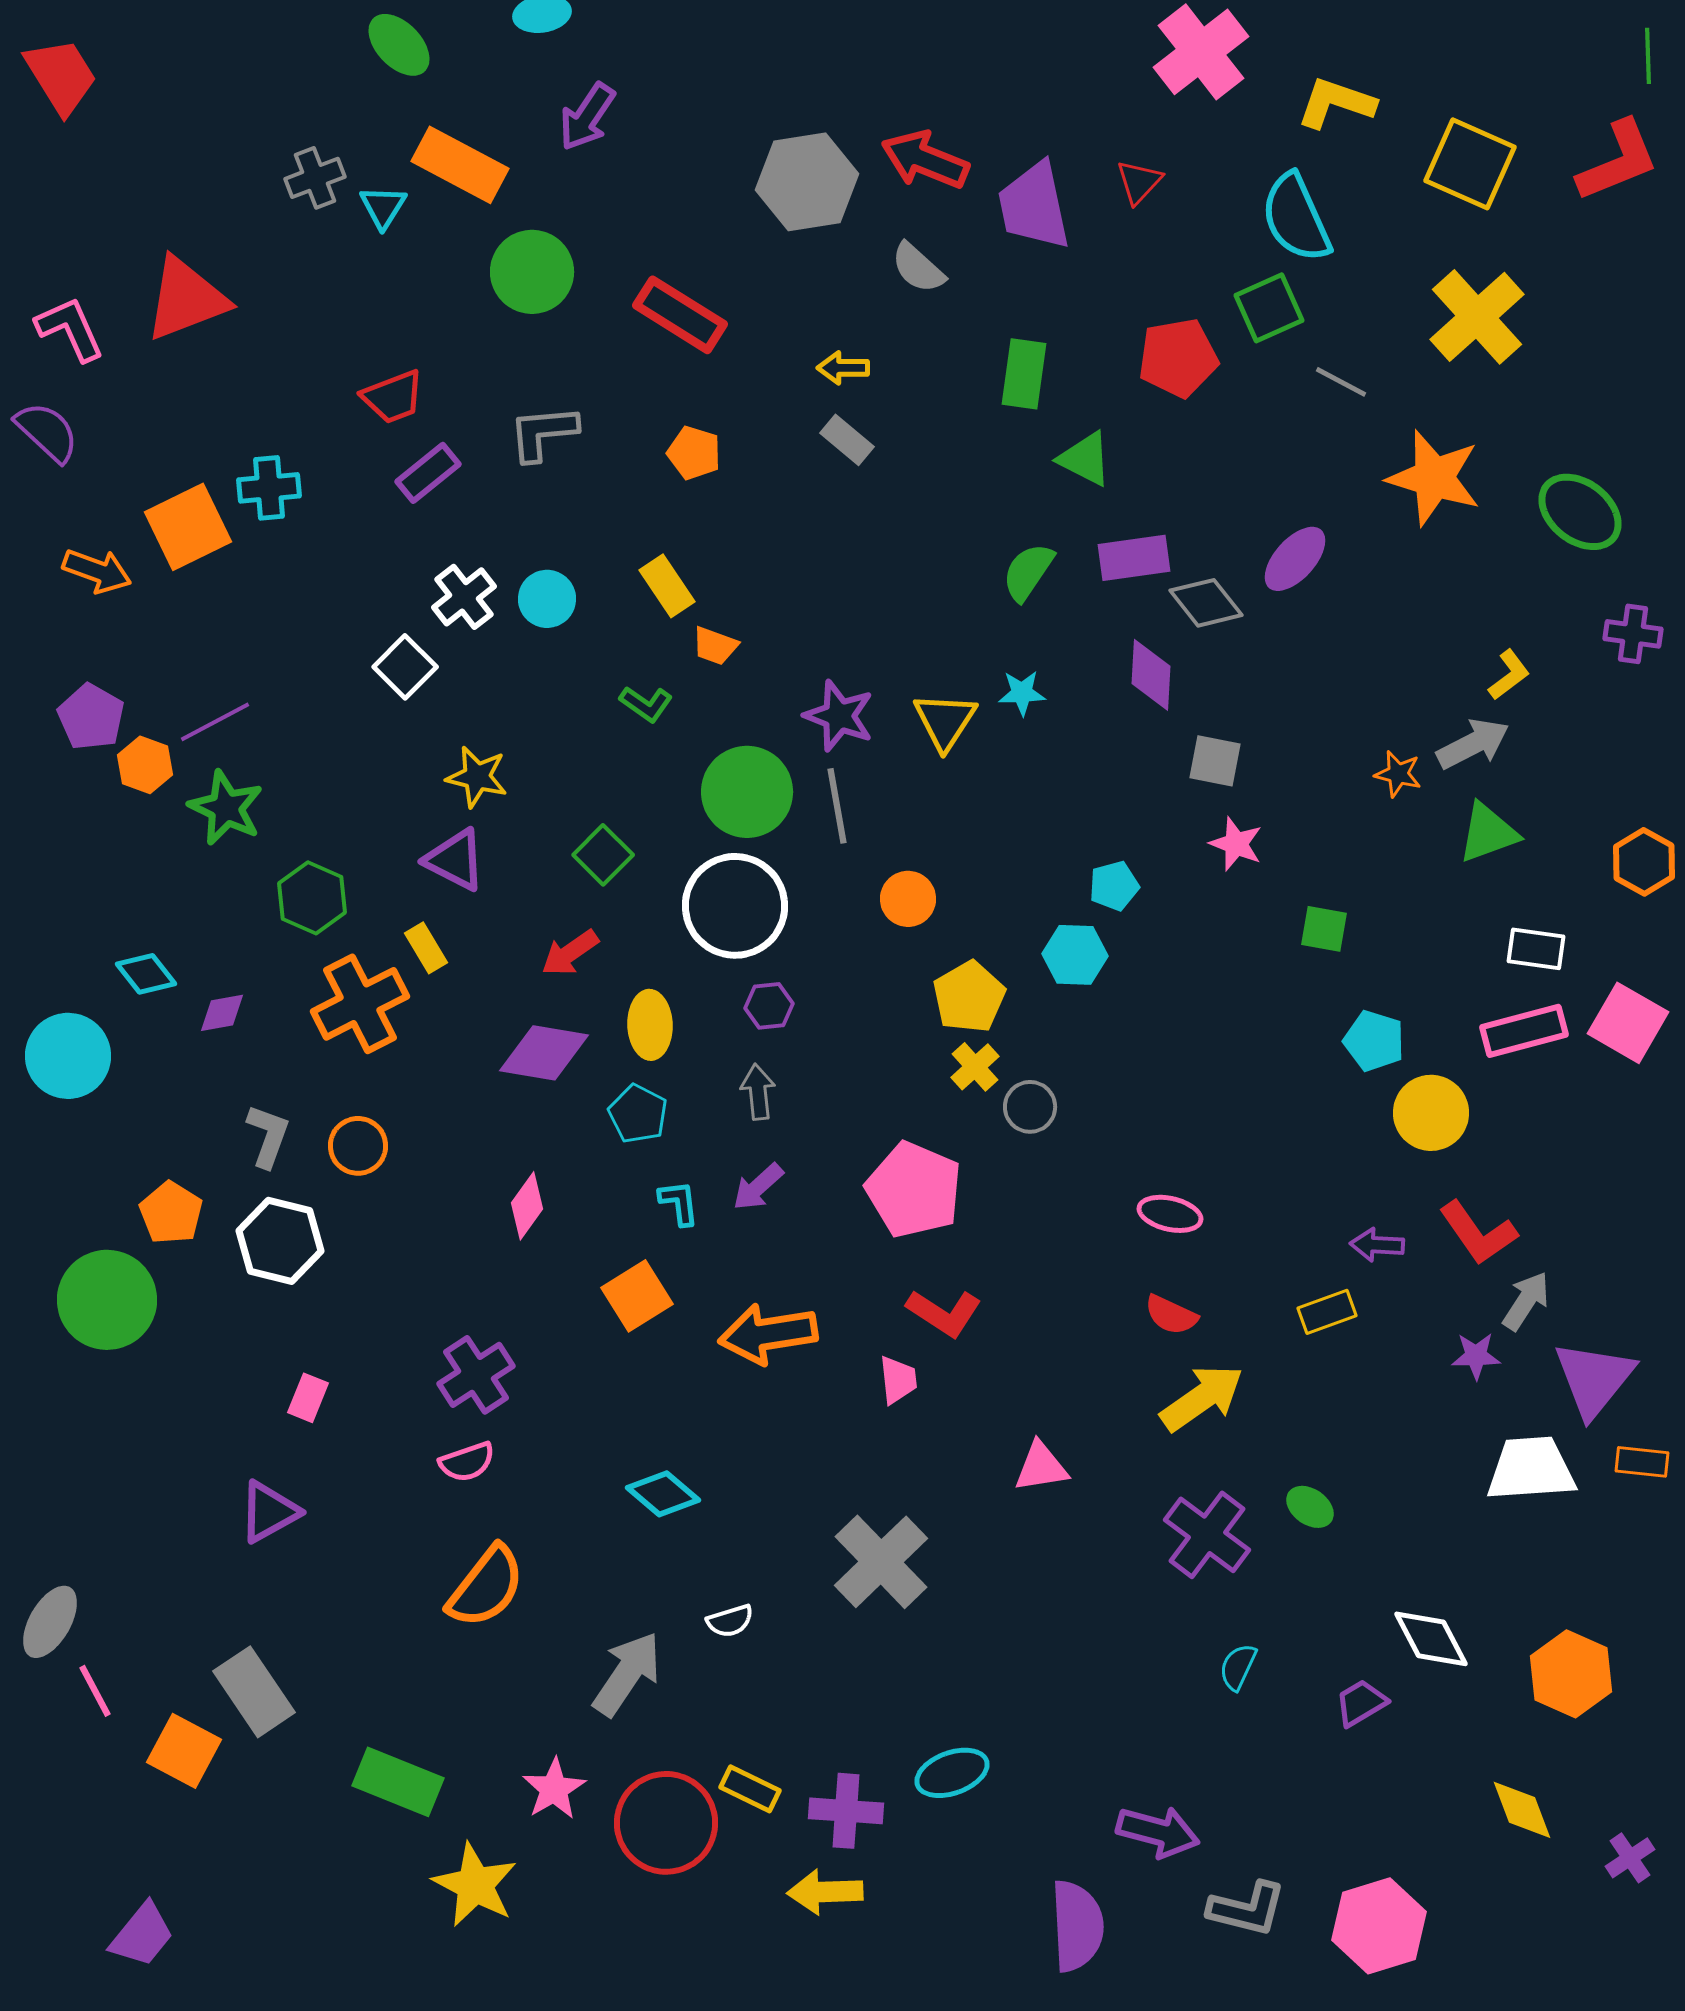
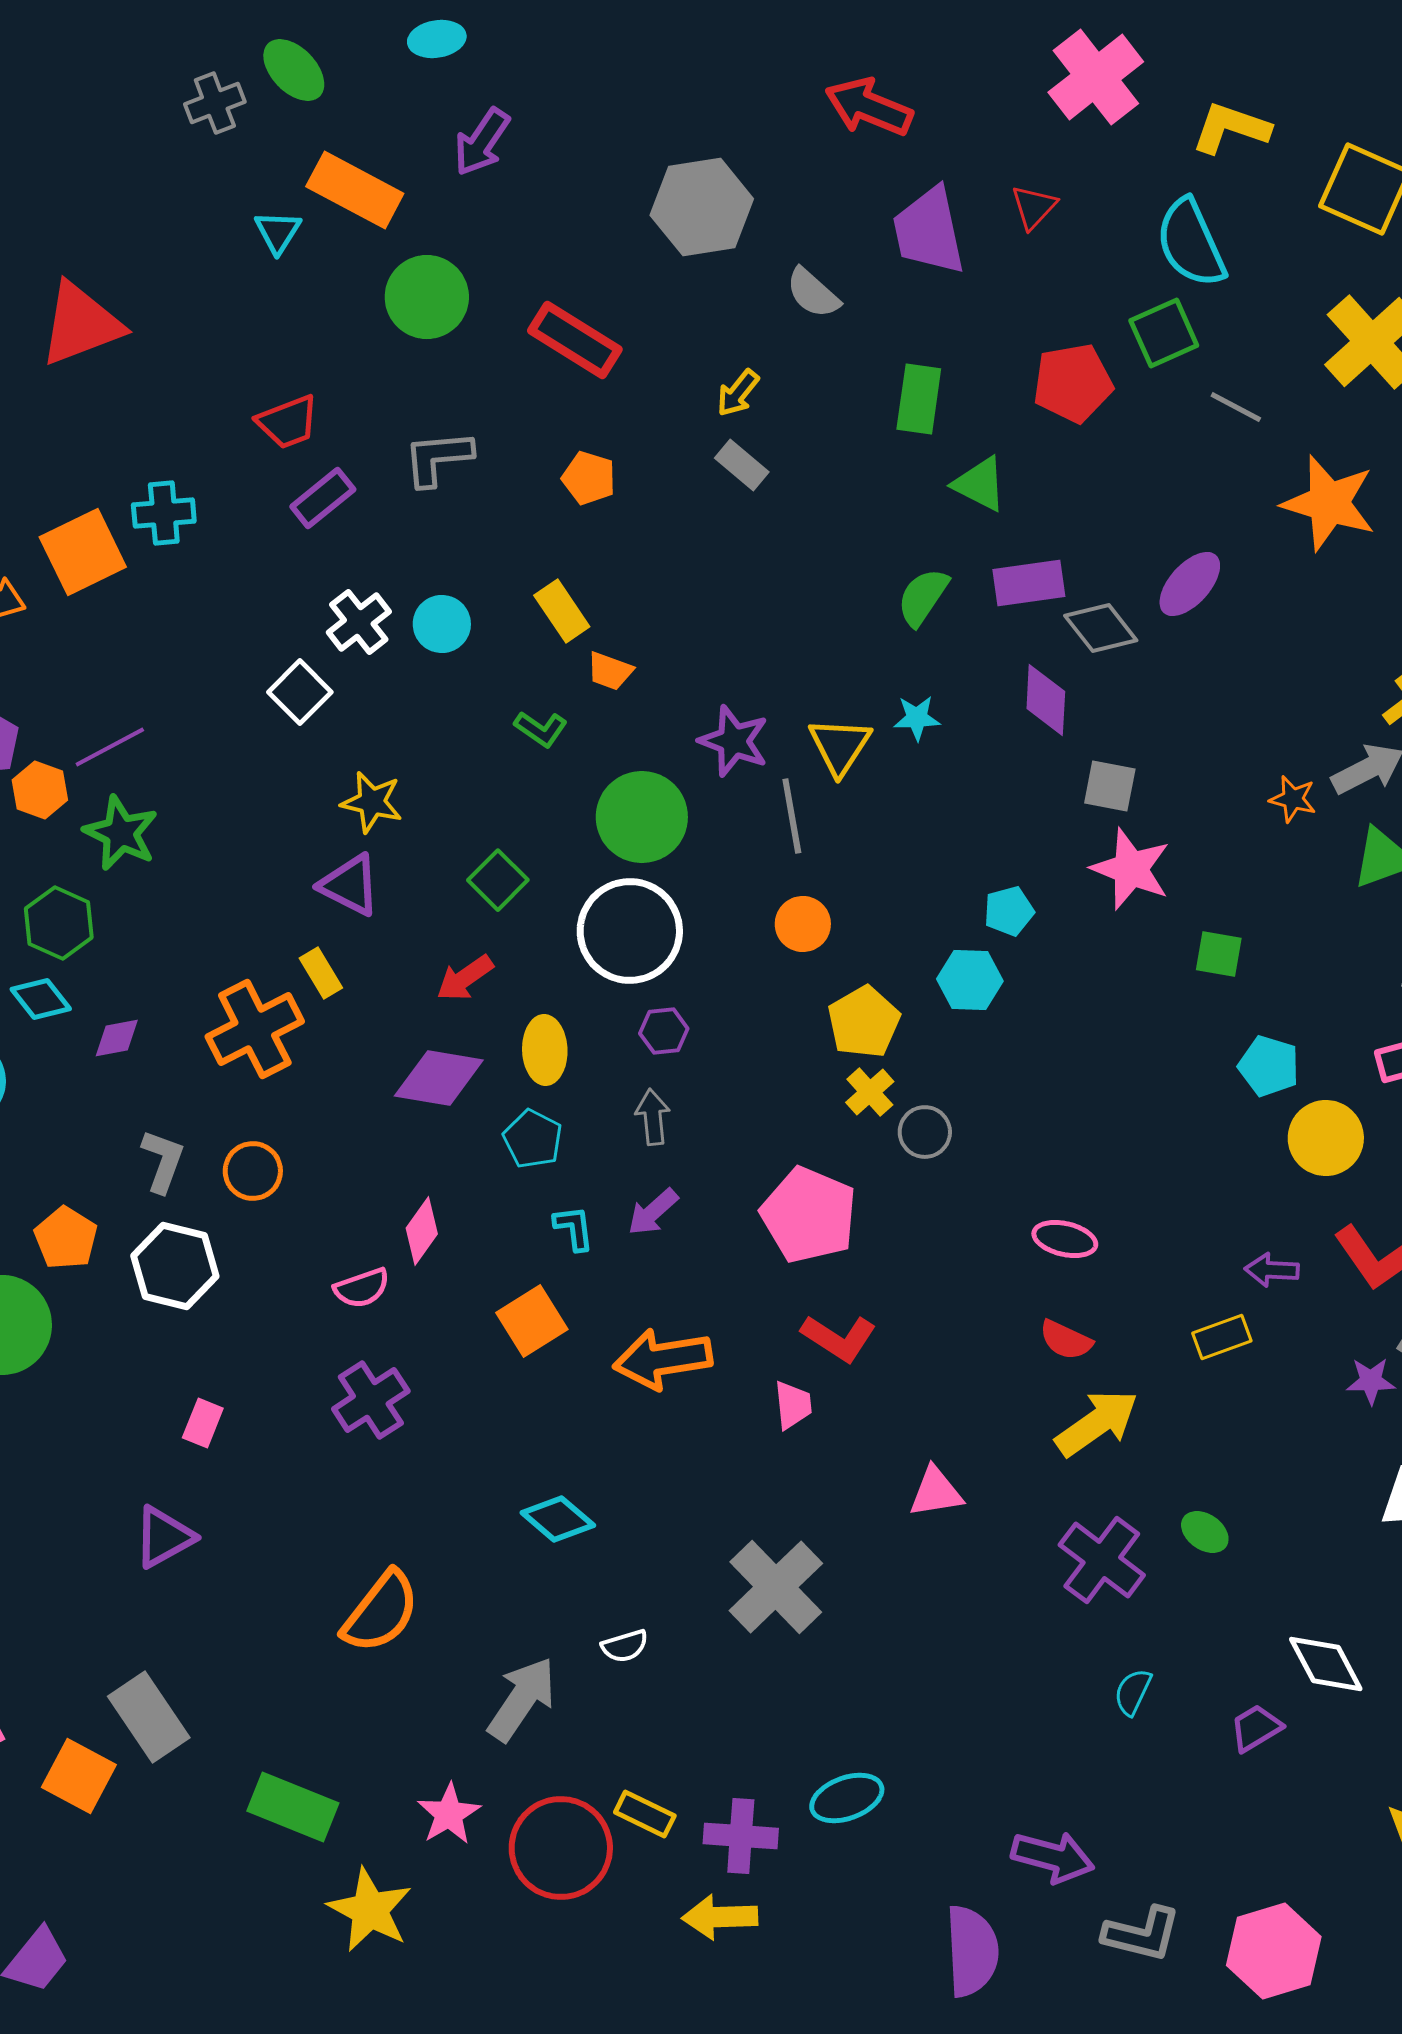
red arrow: (925, 160) -> (869, 107), moved
gray cross: (315, 178) -> (215, 103), moved
yellow arrow: (843, 368) -> (738, 393), turned -51
gray line: (837, 806) -> (792, 816), moved
pink star: (1236, 844) -> (1131, 869), size x1.5
green hexagon: (312, 898) -> (59, 923), moved
pink semicircle: (467, 1462) -> (362, 1288), moved

